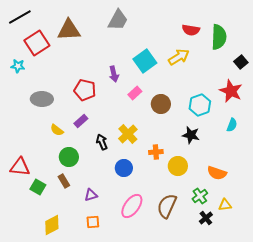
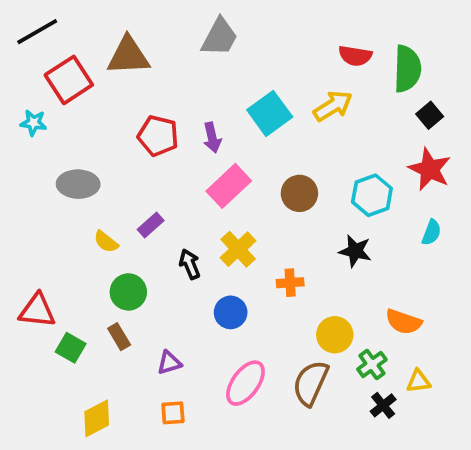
black square: (241, 62) -> (430, 115), moved
red pentagon: (85, 90) -> (158, 136), moved
pink rectangle: (135, 93) -> (229, 186), moved, size x1.6
yellow circle: (178, 166) -> (335, 335), moved

